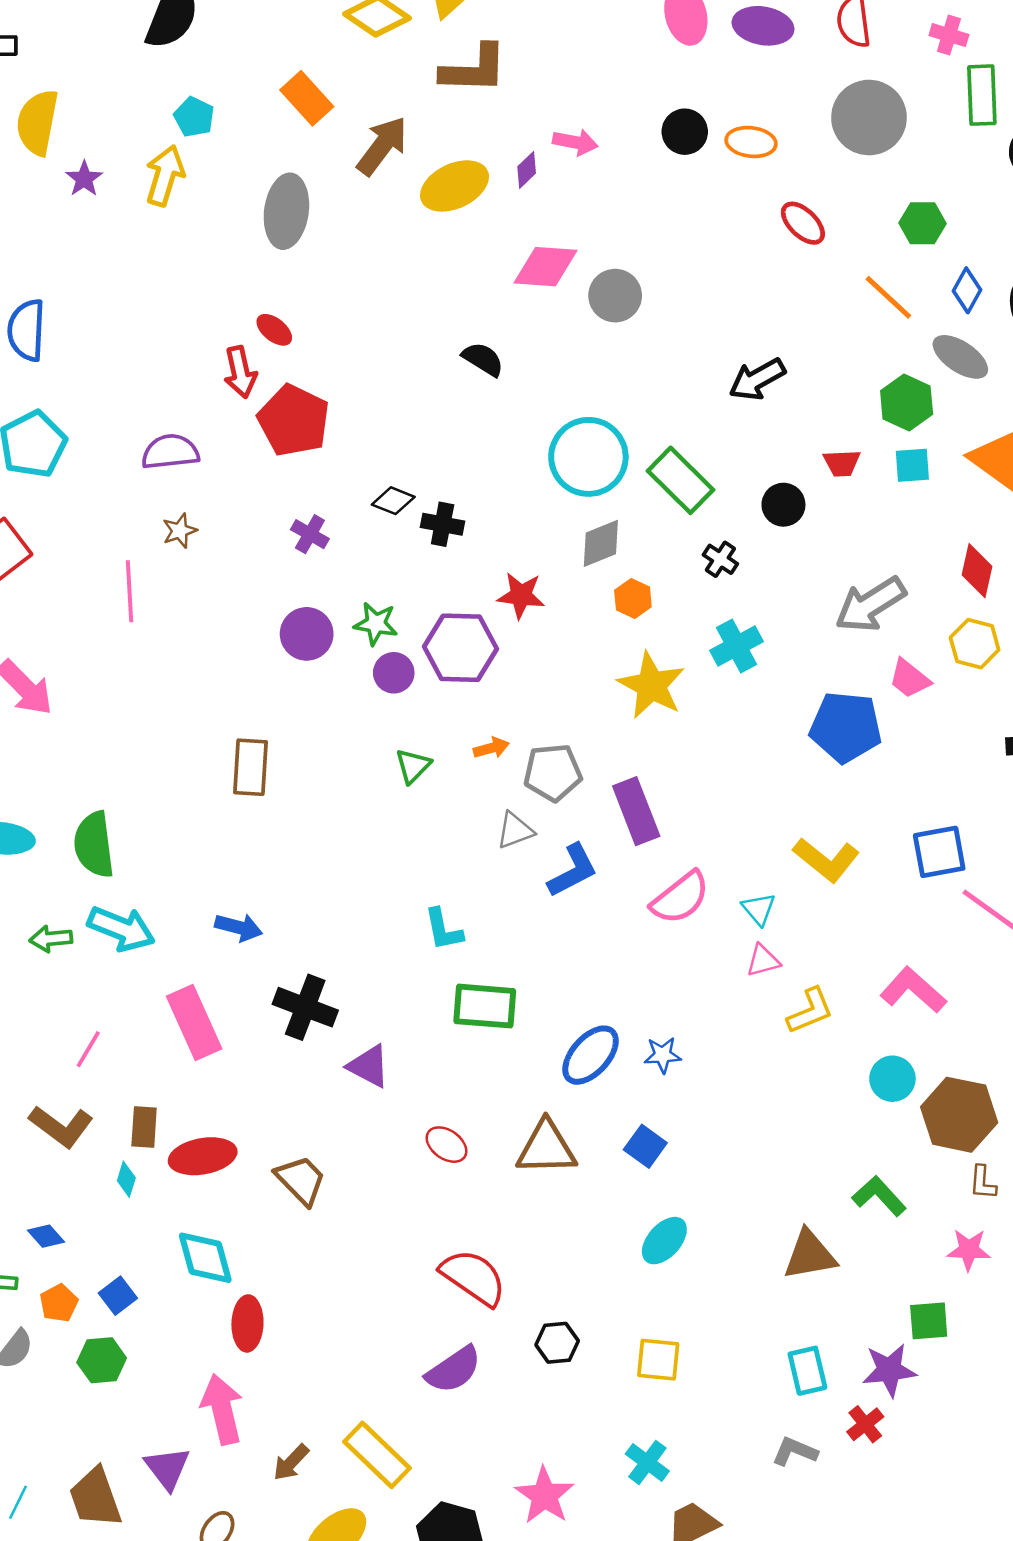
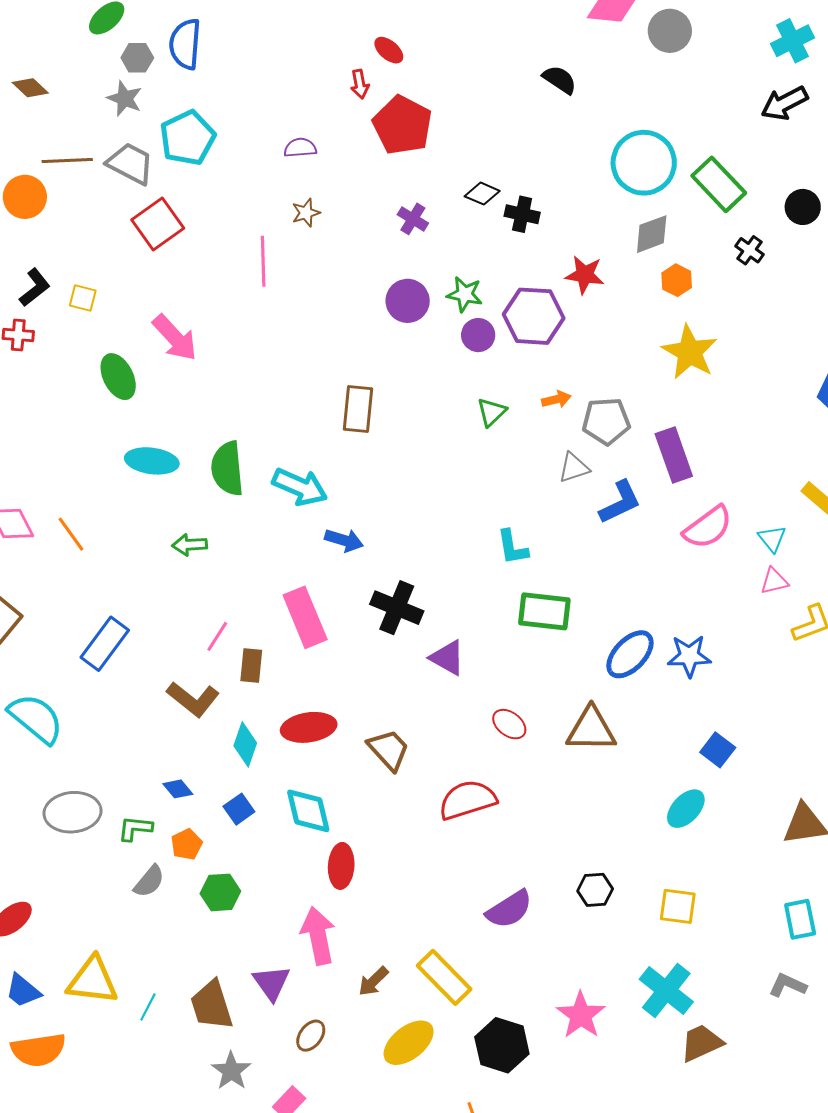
red arrow: (240, 372) -> (360, 84), size x0.7
purple semicircle: (170, 452) -> (300, 148), size x0.7
cyan cross: (736, 646) -> (792, 41), moved
cyan arrow: (121, 929) -> (300, 487), moved
blue star: (663, 1055) -> (689, 656), size x1.4
brown rectangle: (144, 1127) -> (251, 665), moved
blue square: (645, 1146) -> (718, 750), moved
cyan diamond: (126, 1179) -> (245, 744), size x1.5
red semicircle: (473, 1277) -> (467, 800), moved, turned -54
blue square: (118, 1296) -> (239, 809), moved
cyan cross: (647, 1462) -> (666, 991), size x1.5

